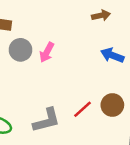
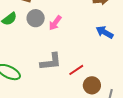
brown circle: (112, 105) -> (92, 85), moved
gray L-shape: (47, 120) -> (51, 62), moved

